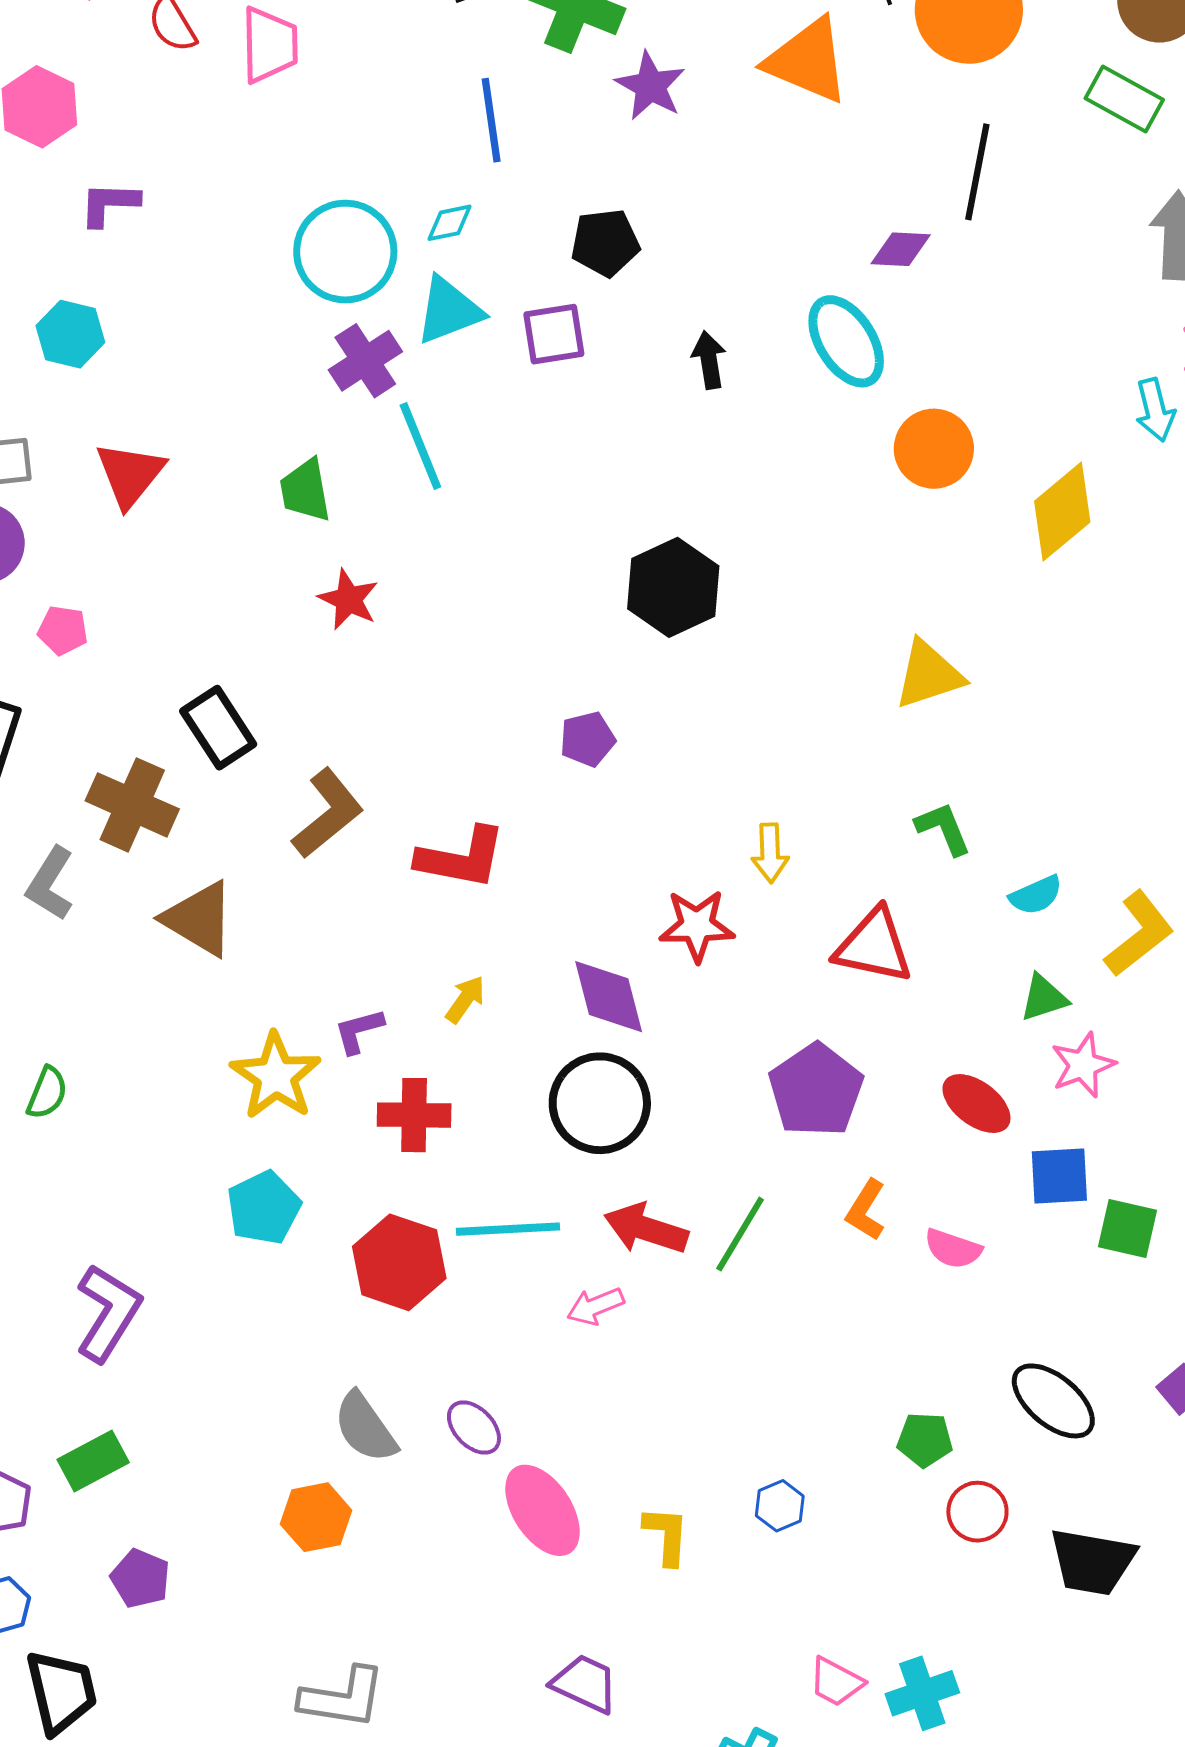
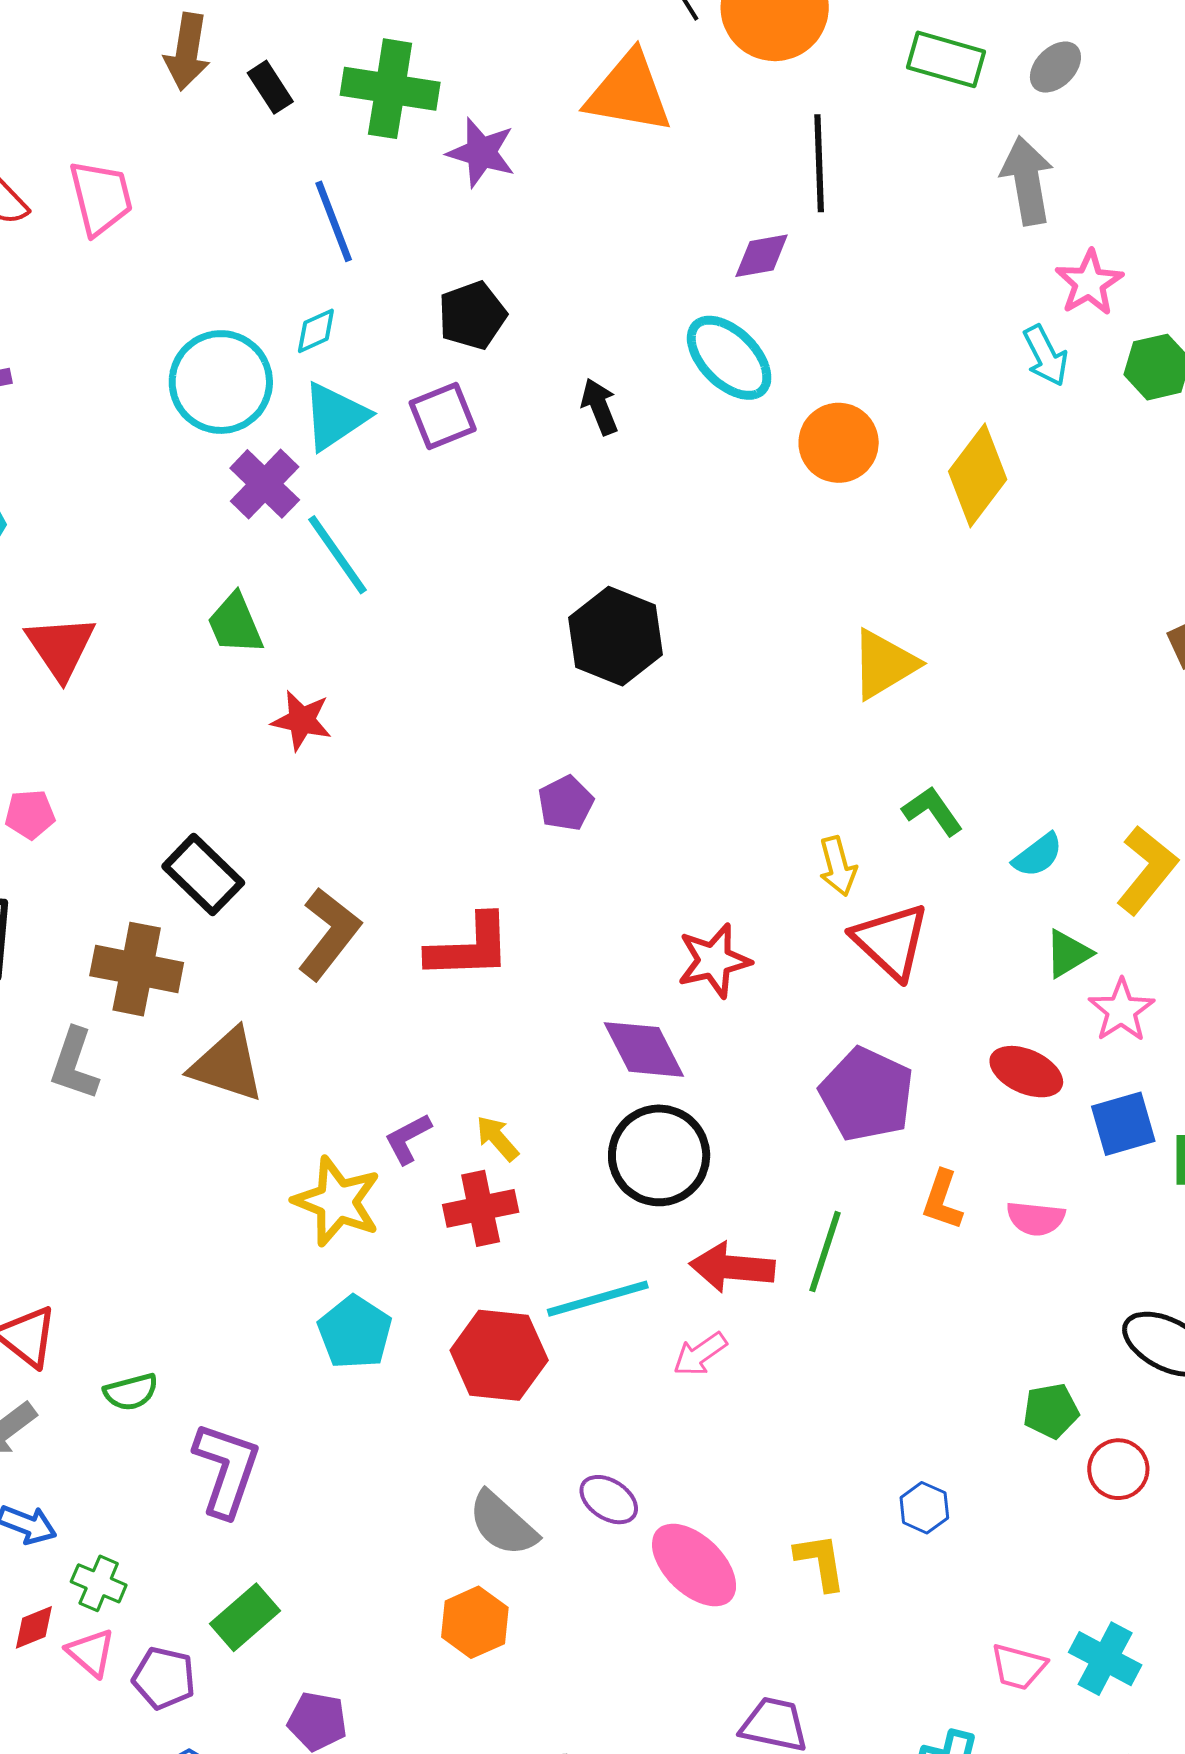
yellow arrow: (770, 853) -> (838, 866), moved
red triangle: (874, 946) -> (891, 941), turned 44
yellow arrow: (465, 999) -> (497, 1138), moved, turned -63
green semicircle: (47, 1093) -> (131, 1392), moved, turned 66
cyan cross: (922, 1693) -> (1105, 1659), turned -30

